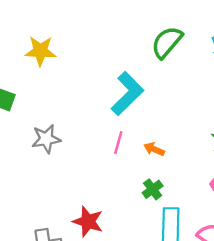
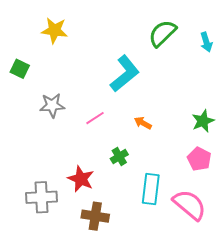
pink line: (118, 143) -> (95, 118), moved, turned 36
green cross: (153, 189) -> (119, 157), moved

